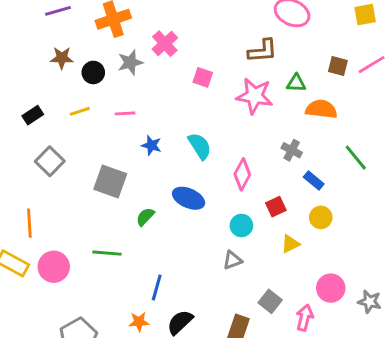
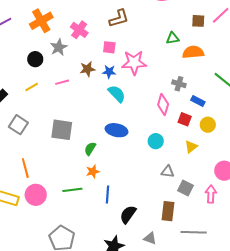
brown L-shape: (263, 51) -> (119, 18), moved
brown star: (62, 58) -> (87, 69), moved
pink star: (255, 96) -> (134, 63), moved
blue star: (151, 145) -> (109, 72), moved
pink diamond: (242, 174) -> (163, 105), moved
red square: (276, 207) -> (185, 119), moved, turned -32
orange line: (29, 223) -> (25, 168), moved
green line: (107, 253) -> (72, 190), moved
gray triangle: (233, 260) -> (168, 172), moved, turned 40
orange star: (139, 322) -> (93, 171), moved

